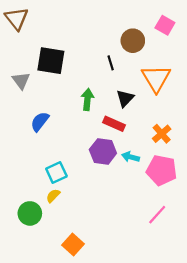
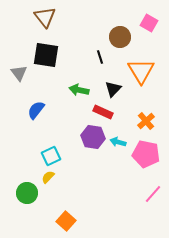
brown triangle: (17, 19) -> (45, 17), moved
green arrow: (87, 99) -> (79, 90), turned -84
pink line: (157, 215) -> (153, 194), moved

